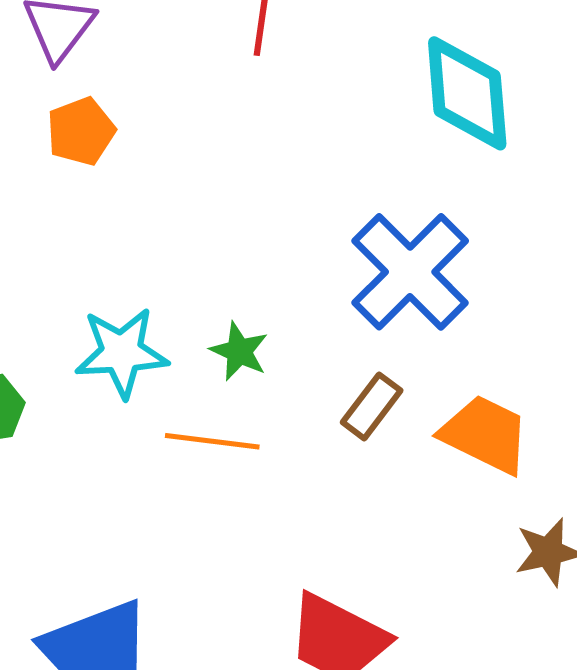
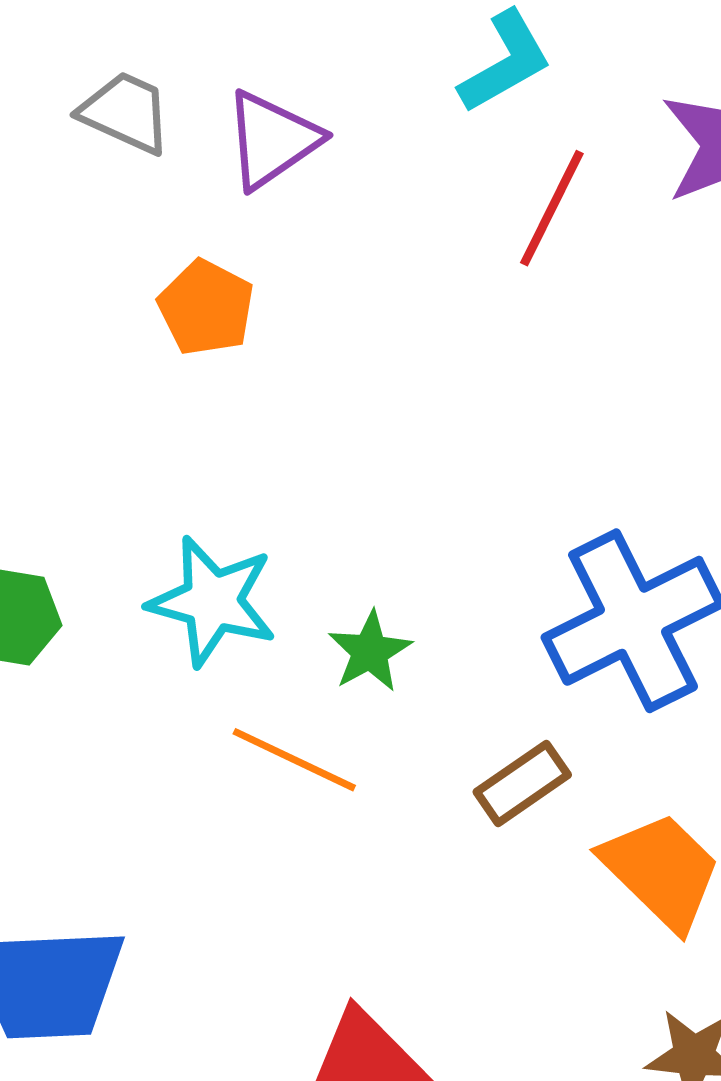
orange pentagon: (81, 131) -> (206, 308), moved, turned 30

